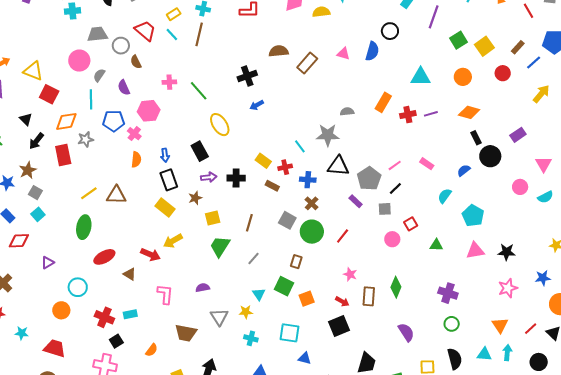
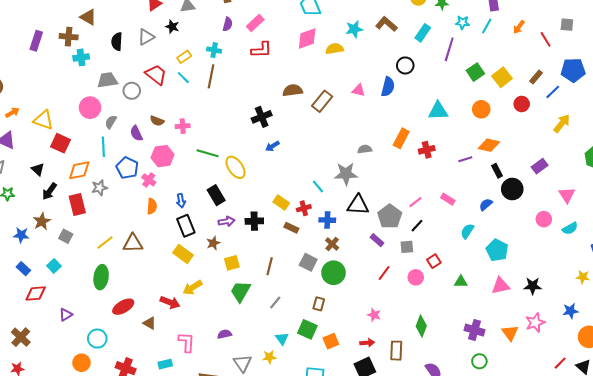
brown semicircle: (136, 62) -> (157, 121), moved, turned -40
green line: (199, 91) -> (208, 153), moved, turned -30
purple line: (431, 114) -> (465, 159), moved
blue pentagon: (114, 121) -> (127, 168), turned 30
gray square: (35, 193) -> (66, 236), moved
red line: (343, 236) -> (384, 273), moved
brown rectangle: (369, 296) -> (396, 351), moved
red arrow: (342, 301) -> (367, 343), turned -32
cyan rectangle: (130, 314) -> (165, 364), moved
orange triangle: (500, 325) -> (510, 333), moved

